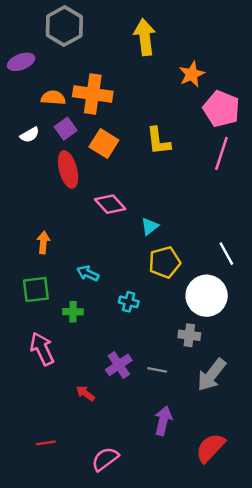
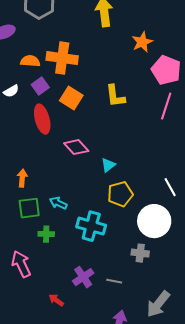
green square: (36, 289) -> (29, 208), moved
cyan cross: (129, 302) -> (91, 226), size x1.8
gray arrow: (212, 375) -> (158, 304), moved

